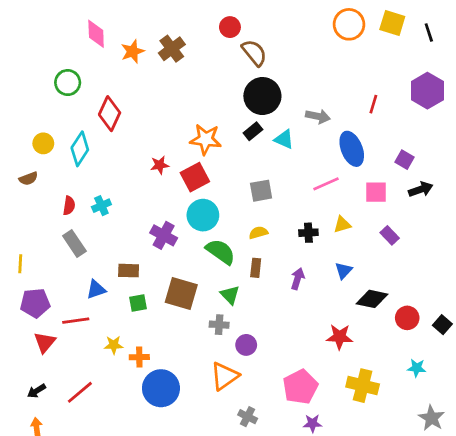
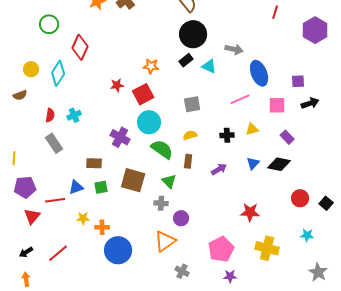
red line: (373, 104) -> (275, 12), moved
orange star: (206, 139) -> (151, 66), size x0.7
purple square: (404, 160) -> (298, 81), turned -32
purple arrow: (298, 279) -> (219, 169), turned 42
blue triangle: (96, 289) -> (76, 187), moved
black diamond: (372, 299) -> (279, 164), moved

